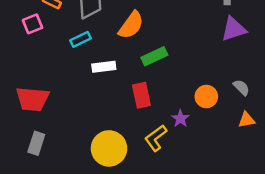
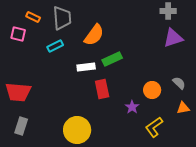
pink square: (32, 24) -> (18, 34), turned 35
white rectangle: (104, 67) -> (86, 67), moved
yellow L-shape: (156, 138) -> (154, 127), moved

